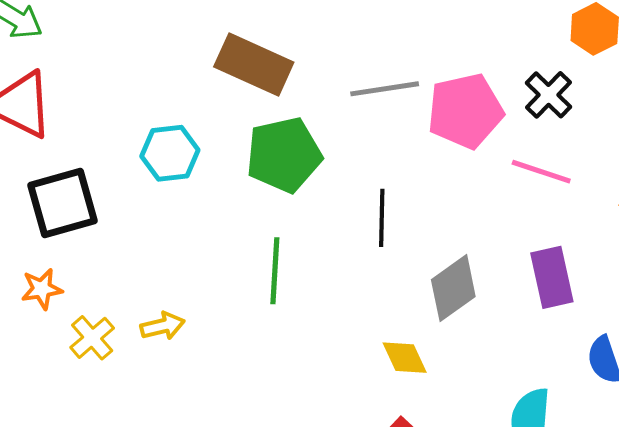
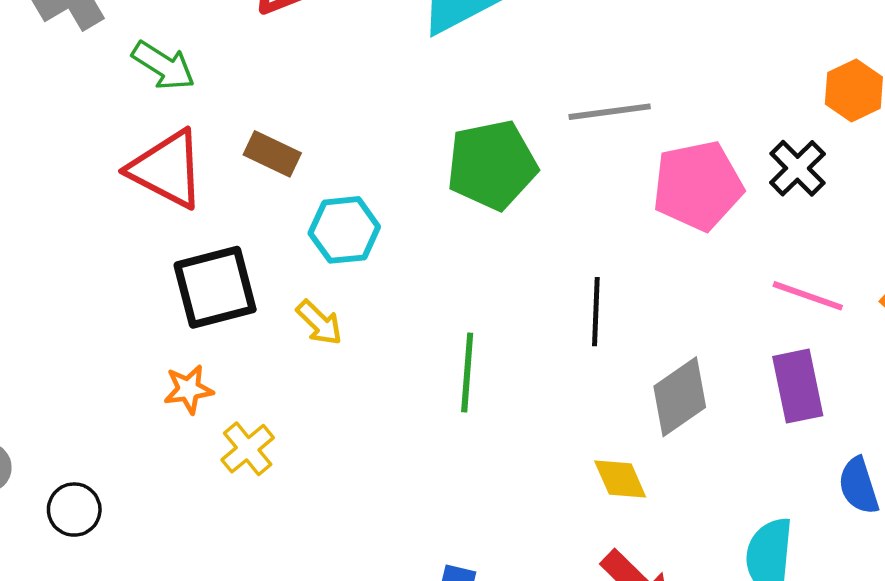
brown rectangle: (254, 64) -> (272, 154), moved, size x0.6
gray line: (385, 89) -> (610, 112), moved
green pentagon: (284, 155) -> (492, 165), moved
pink line: (541, 172) -> (808, 296), moved
yellow arrow: (163, 326) -> (319, 323), moved, turned 57

